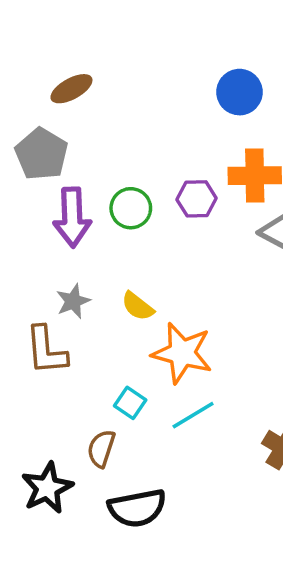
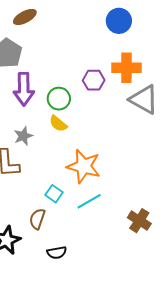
green circle: (131, 208) -> (59, 99), moved
yellow semicircle: (138, 306) -> (58, 124), moved
black semicircle: (137, 508) -> (57, 253), size x0.6

